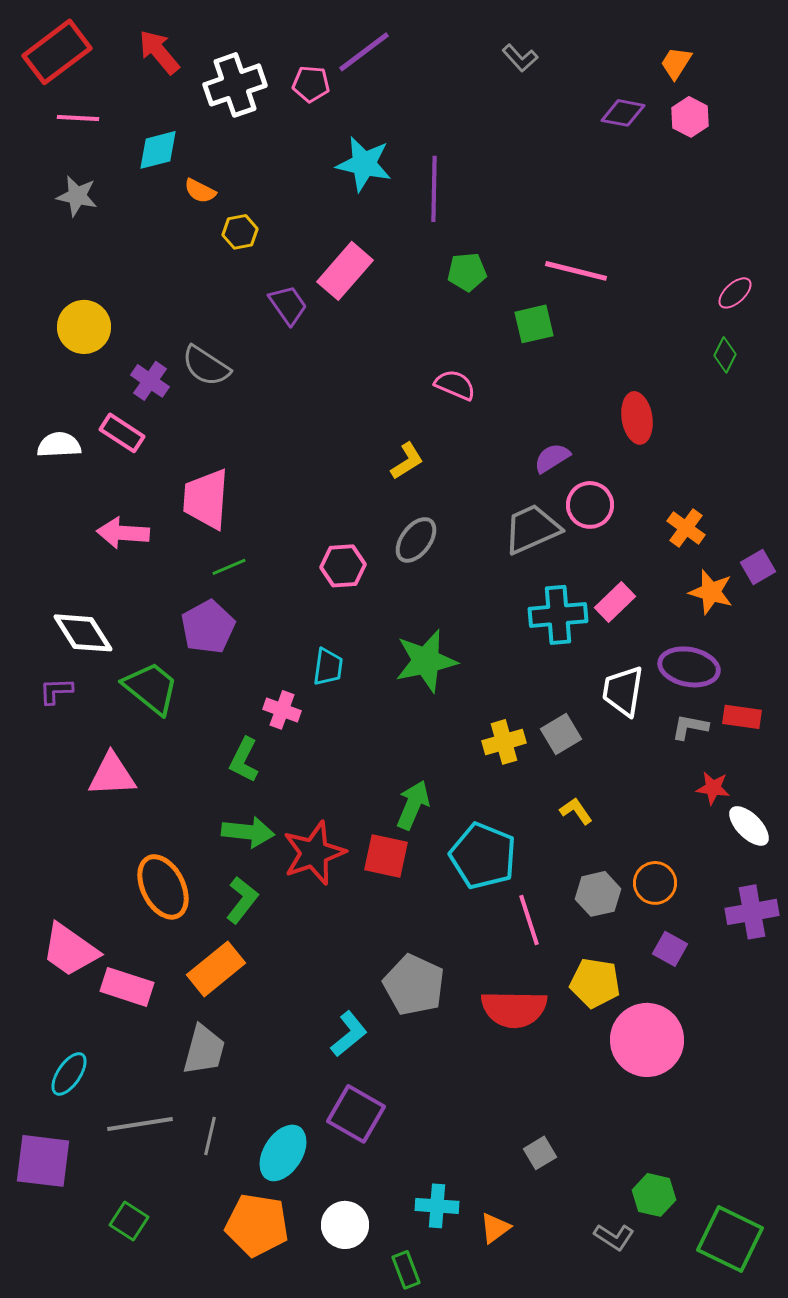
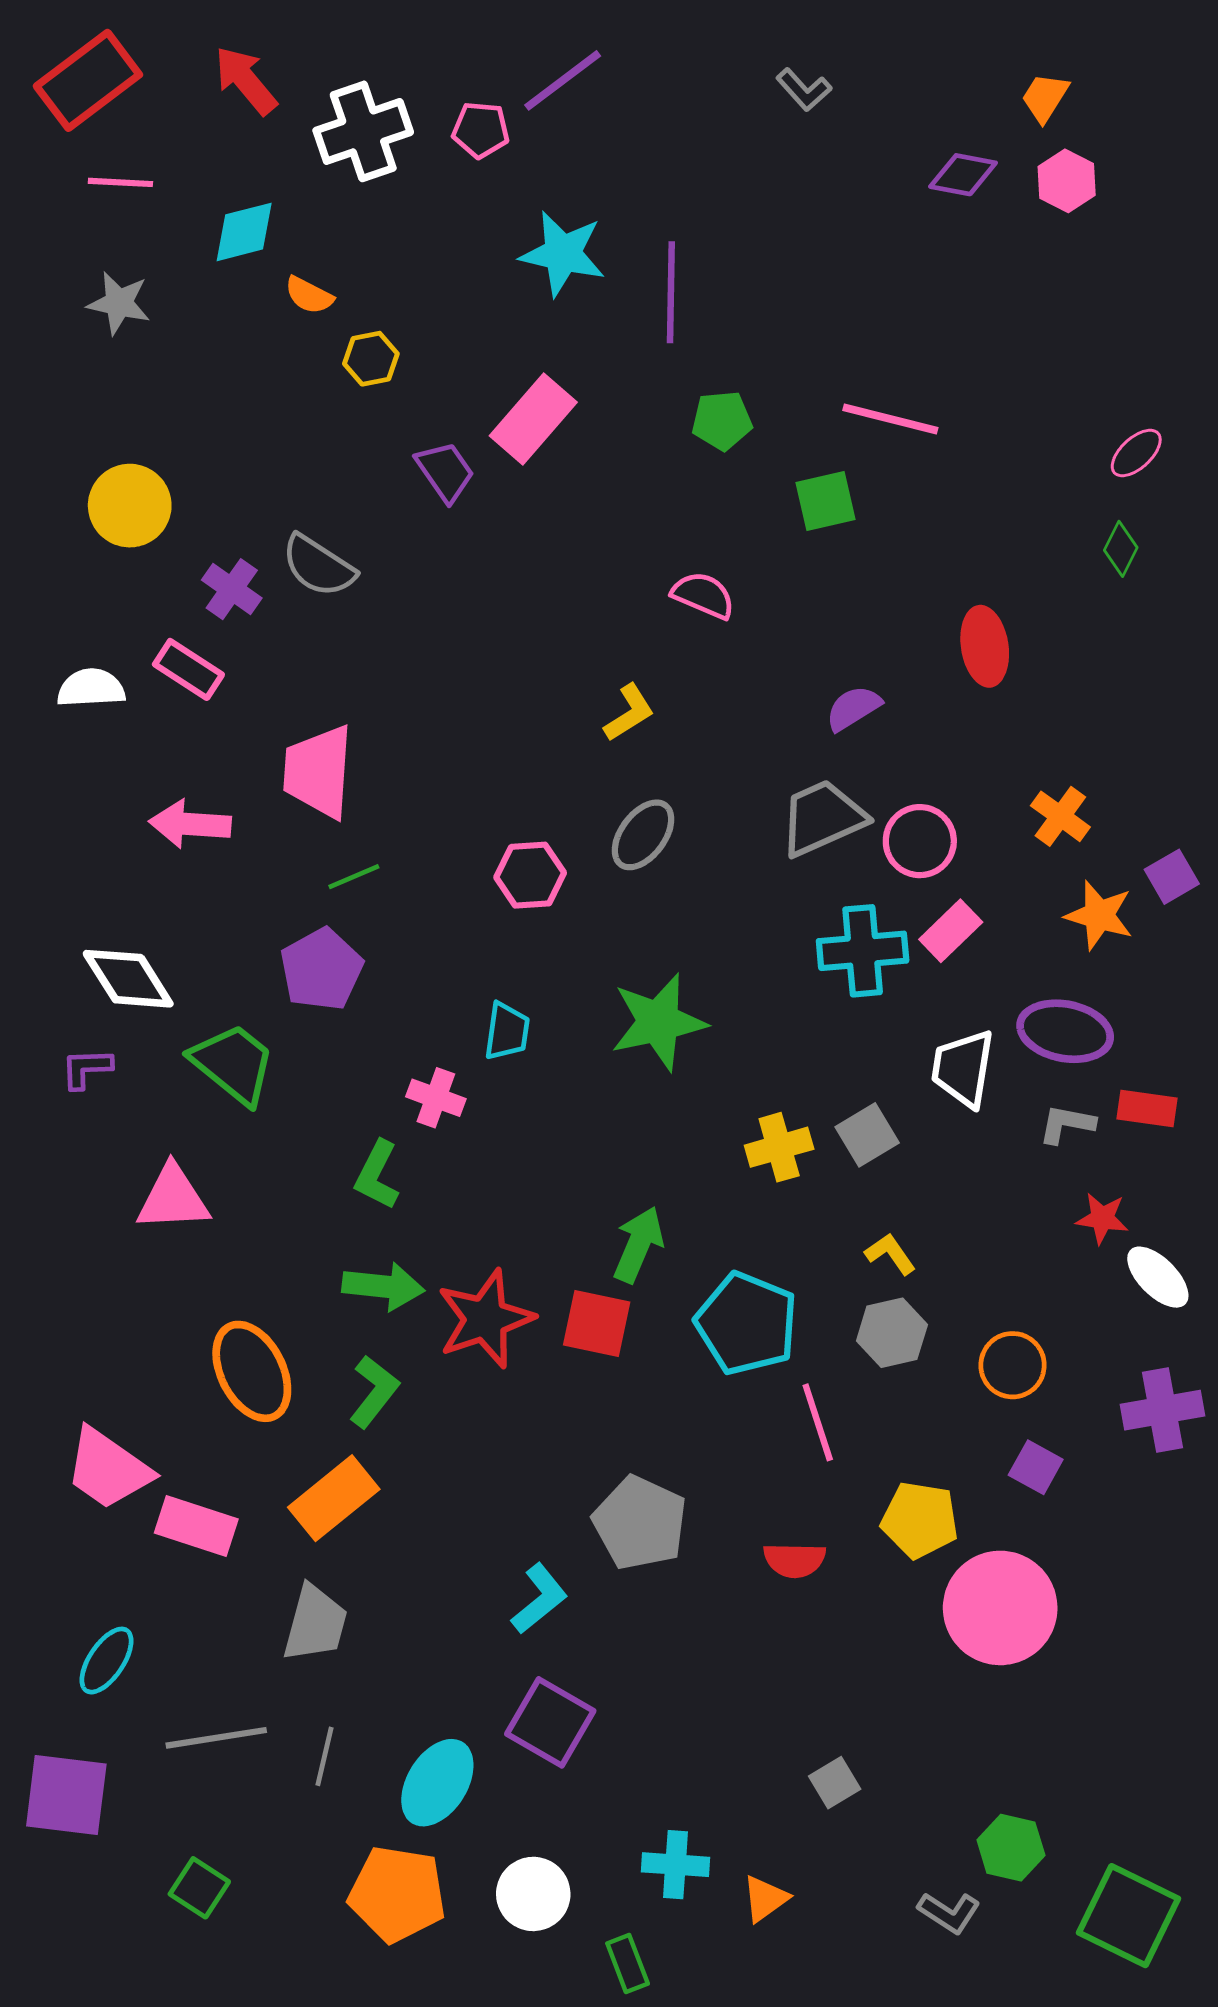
pink circle: (590, 505) -> (920, 841), moved
gray hexagon: (598, 894) -> (892, 1333), moved
red semicircle: (514, 1009) -> (795, 1560), size x0.6

